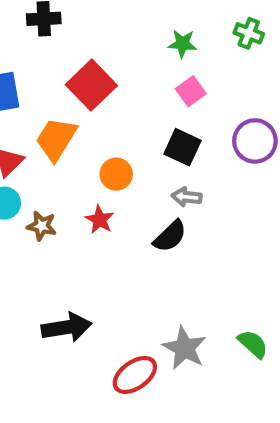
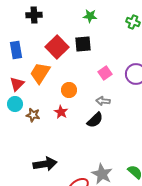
green star: (182, 44) -> (90, 16), moved
pink square: (191, 91) -> (105, 73), moved
black square: (182, 147) -> (83, 44), moved, turned -30

